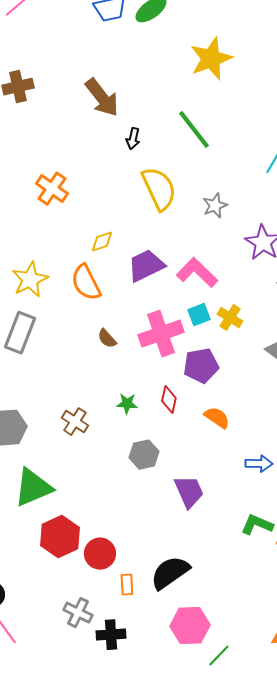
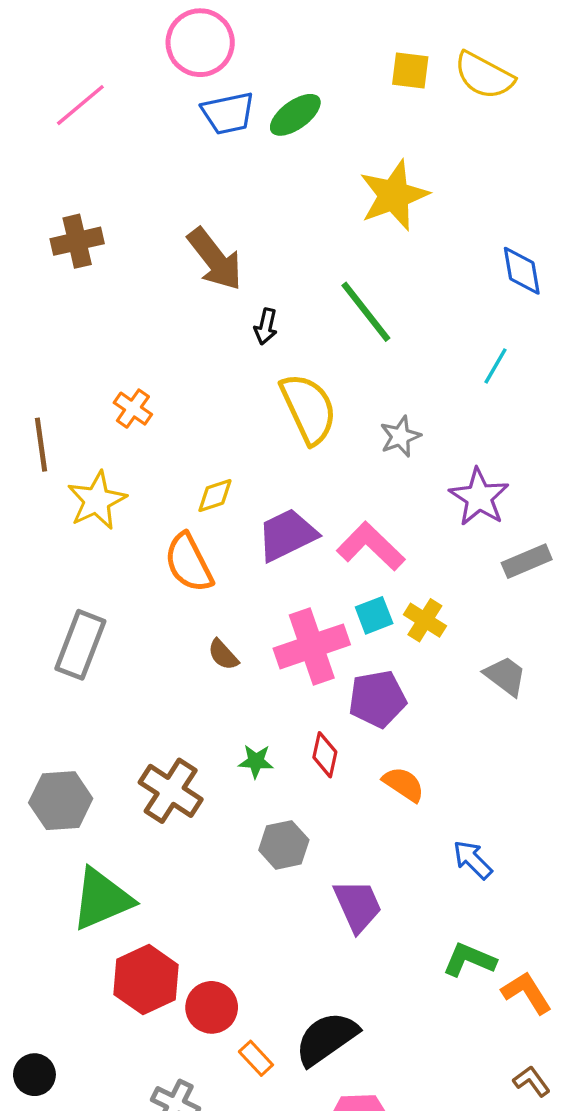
orange cross: (52, 189) -> (133, 409), size x0.7
yellow star: (30, 280) -> (97, 500), moved
brown cross: (75, 422) -> (171, 791), size x1.4
blue arrow: (259, 464) -> (473, 860), turned -136
orange rectangle: (127, 585) -> (256, 1058), turned -40

